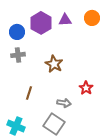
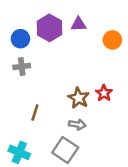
orange circle: (92, 18) -> (112, 40), moved
brown star: (54, 64) -> (79, 98), moved
red star: (86, 88) -> (104, 93), moved

